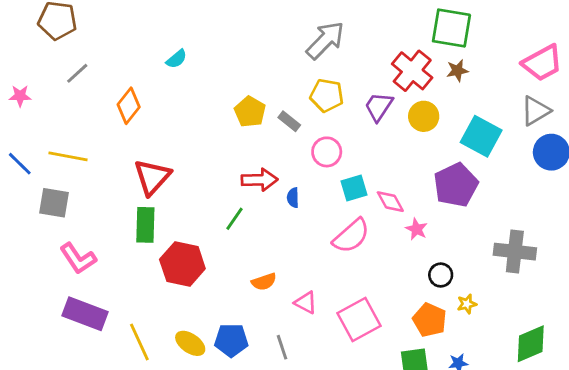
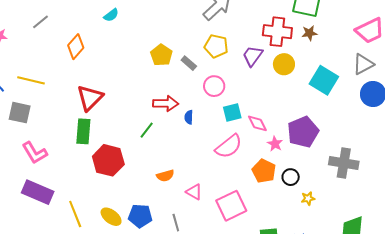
red cross: (412, 71) -> (277, 32), turned -36
purple pentagon: (456, 185) -> (303, 132), moved
orange pentagon: (430, 320) -> (264, 171), moved

